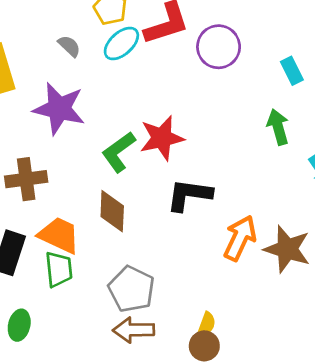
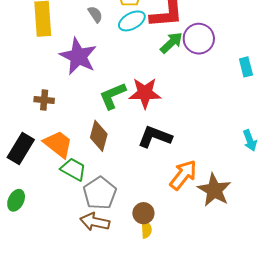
green arrow: (278, 127) -> (171, 43), moved, turned 50
brown cross: (26, 179) -> (44, 100), size x0.7
green trapezoid: (59, 269) -> (73, 169), moved, turned -68
yellow semicircle: (207, 324) -> (146, 229), turned -36
brown circle: (204, 346) -> (143, 213), moved

